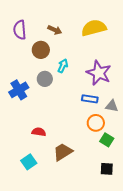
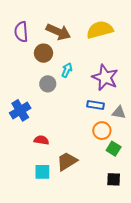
brown arrow: (55, 30) -> (58, 32), size x1.6
blue cross: (19, 90) -> (20, 110), moved
cyan square: (29, 162) -> (42, 172), moved, turned 35

